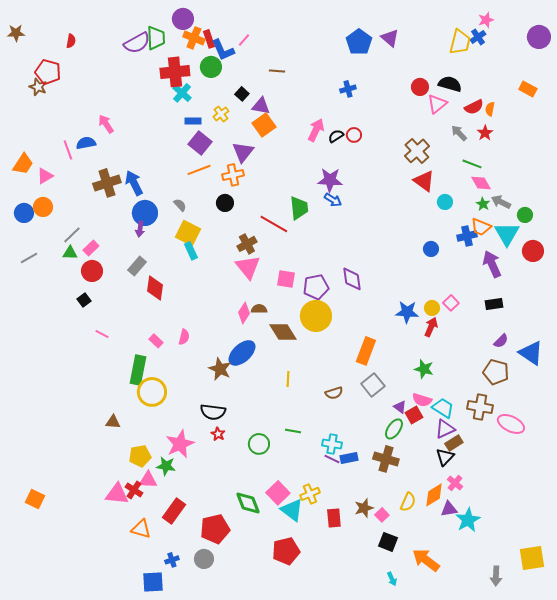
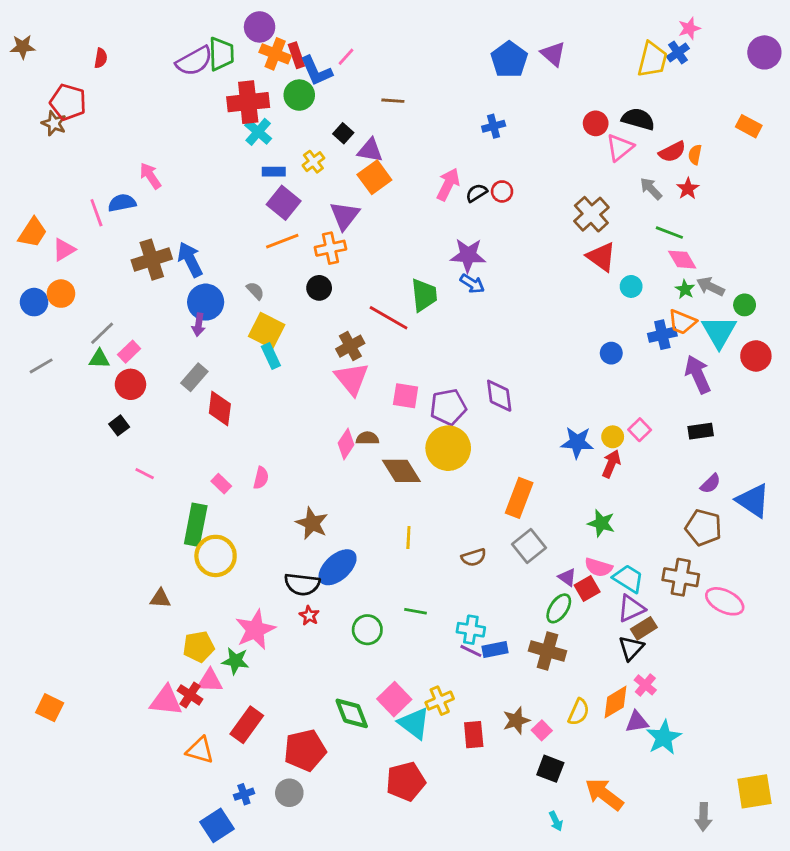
blue ellipse: (242, 353) -> (338, 567), moved
blue square: (153, 582) -> (217, 825), turned -30

